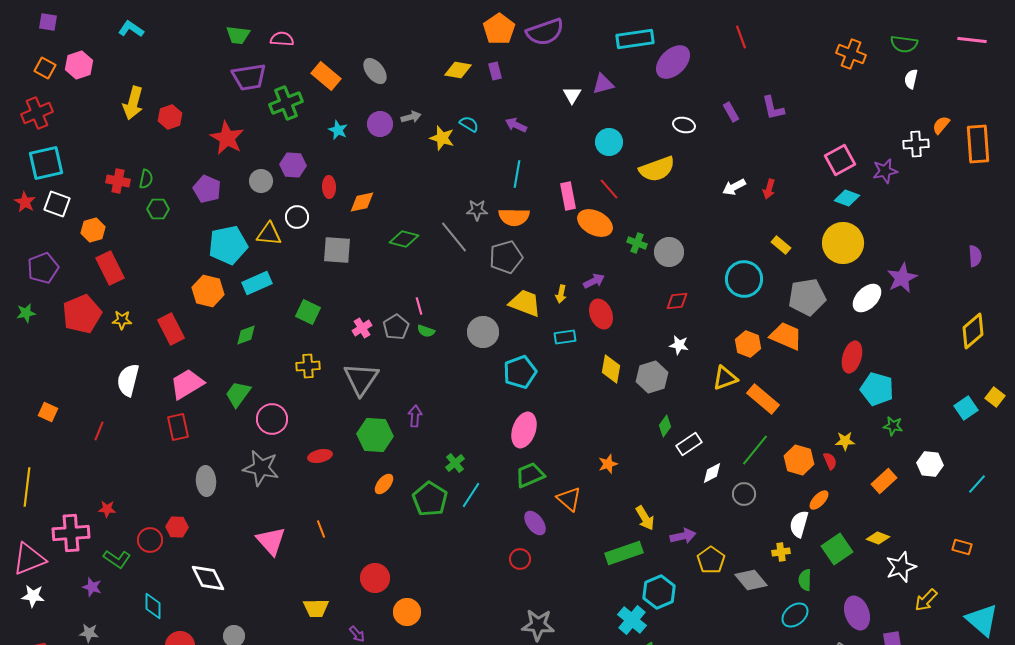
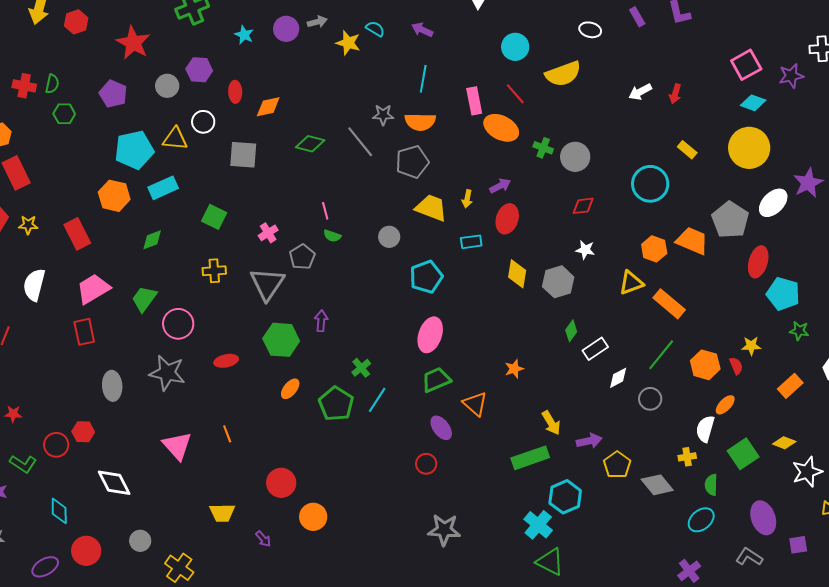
gray pentagon: (807, 297) -> (730, 220), moved, turned -30
red ellipse: (601, 314) -> (507, 219), turned 40
gray pentagon: (396, 327) -> (302, 257), moved
gray circle: (483, 332) -> (389, 237), size x0.7

